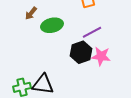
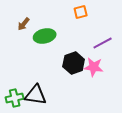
purple line: (92, 32) -> (103, 43), moved

